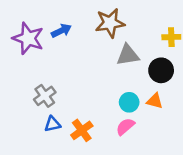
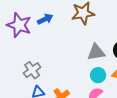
gray triangle: (128, 55) -> (96, 52), moved

